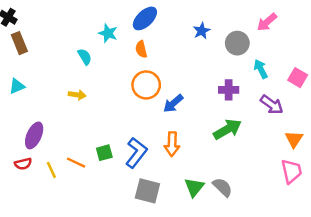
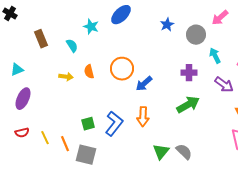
brown rectangle: (19, 43) -> (41, 39), moved
orange semicircle: (141, 49) -> (89, 72), moved
purple ellipse: (34, 135) -> (23, 99), moved
orange line: (76, 163) -> (65, 144), moved, turned 42
gray square: (147, 191) -> (86, 155), moved

